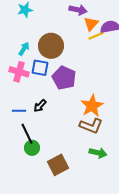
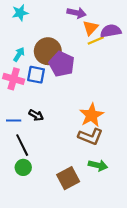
purple pentagon: (64, 78) -> (62, 64), moved
black arrow: (40, 106) -> (36, 115), turned -104
green circle: (32, 148) -> (23, 167), moved
brown square: (58, 165) -> (68, 178), moved

